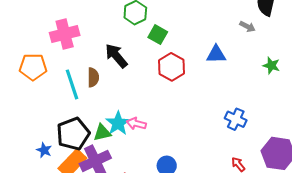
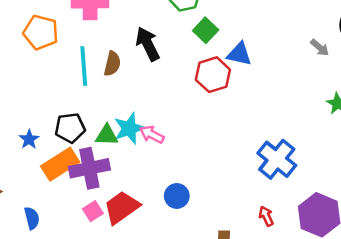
blue triangle: (216, 54) -> (239, 54), moved
blue cross: (236, 119) -> (277, 159), size x1.4
black pentagon: (73, 134) -> (70, 128), size x0.7

